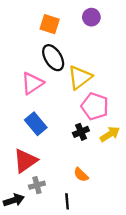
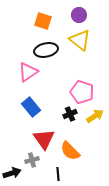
black ellipse: (53, 58) -> (46, 50), turned -70
yellow triangle: (80, 77) -> (80, 40), moved, turned -45
red triangle: (25, 161) -> (44, 139), moved, turned -30
orange semicircle: (81, 175) -> (70, 151), size x1.5

